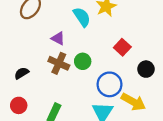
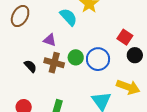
red square: (122, 47) -> (125, 37), moved
black semicircle: (21, 73) -> (30, 66), moved, turned 88
blue circle: (109, 84) -> (98, 59), moved

